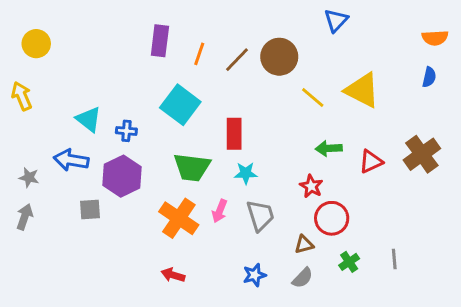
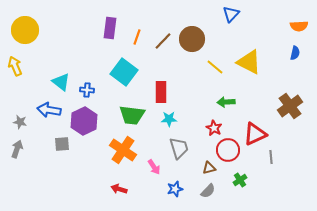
yellow circle: (36, 44) -> (25, 30), size x1.4
red triangle: (371, 162) -> (255, 134), moved, size x1.4
pink arrow: (220, 211) -> (154, 167), moved, turned -56
gray line: (394, 259) -> (271, 157), moved

